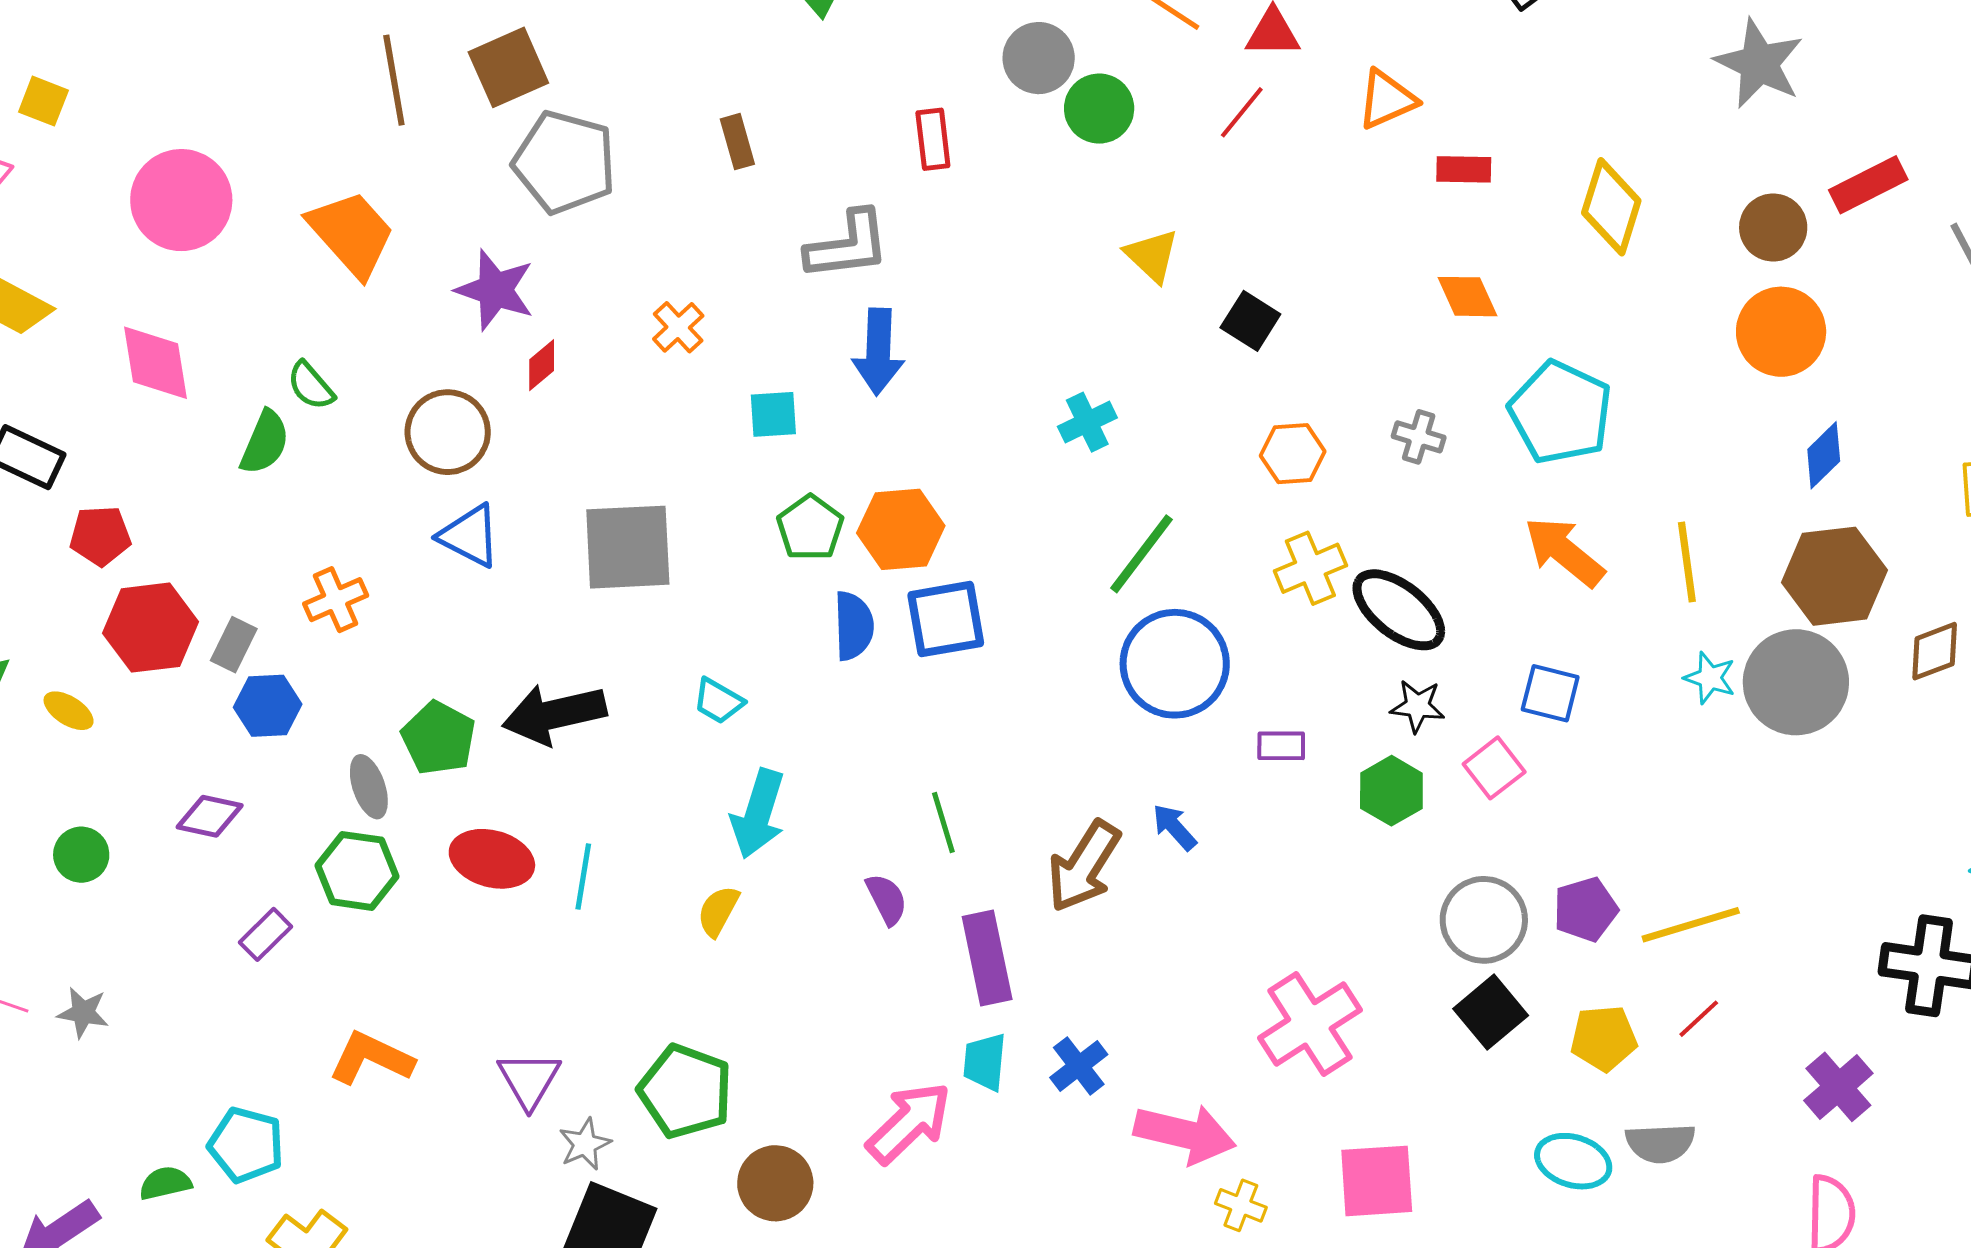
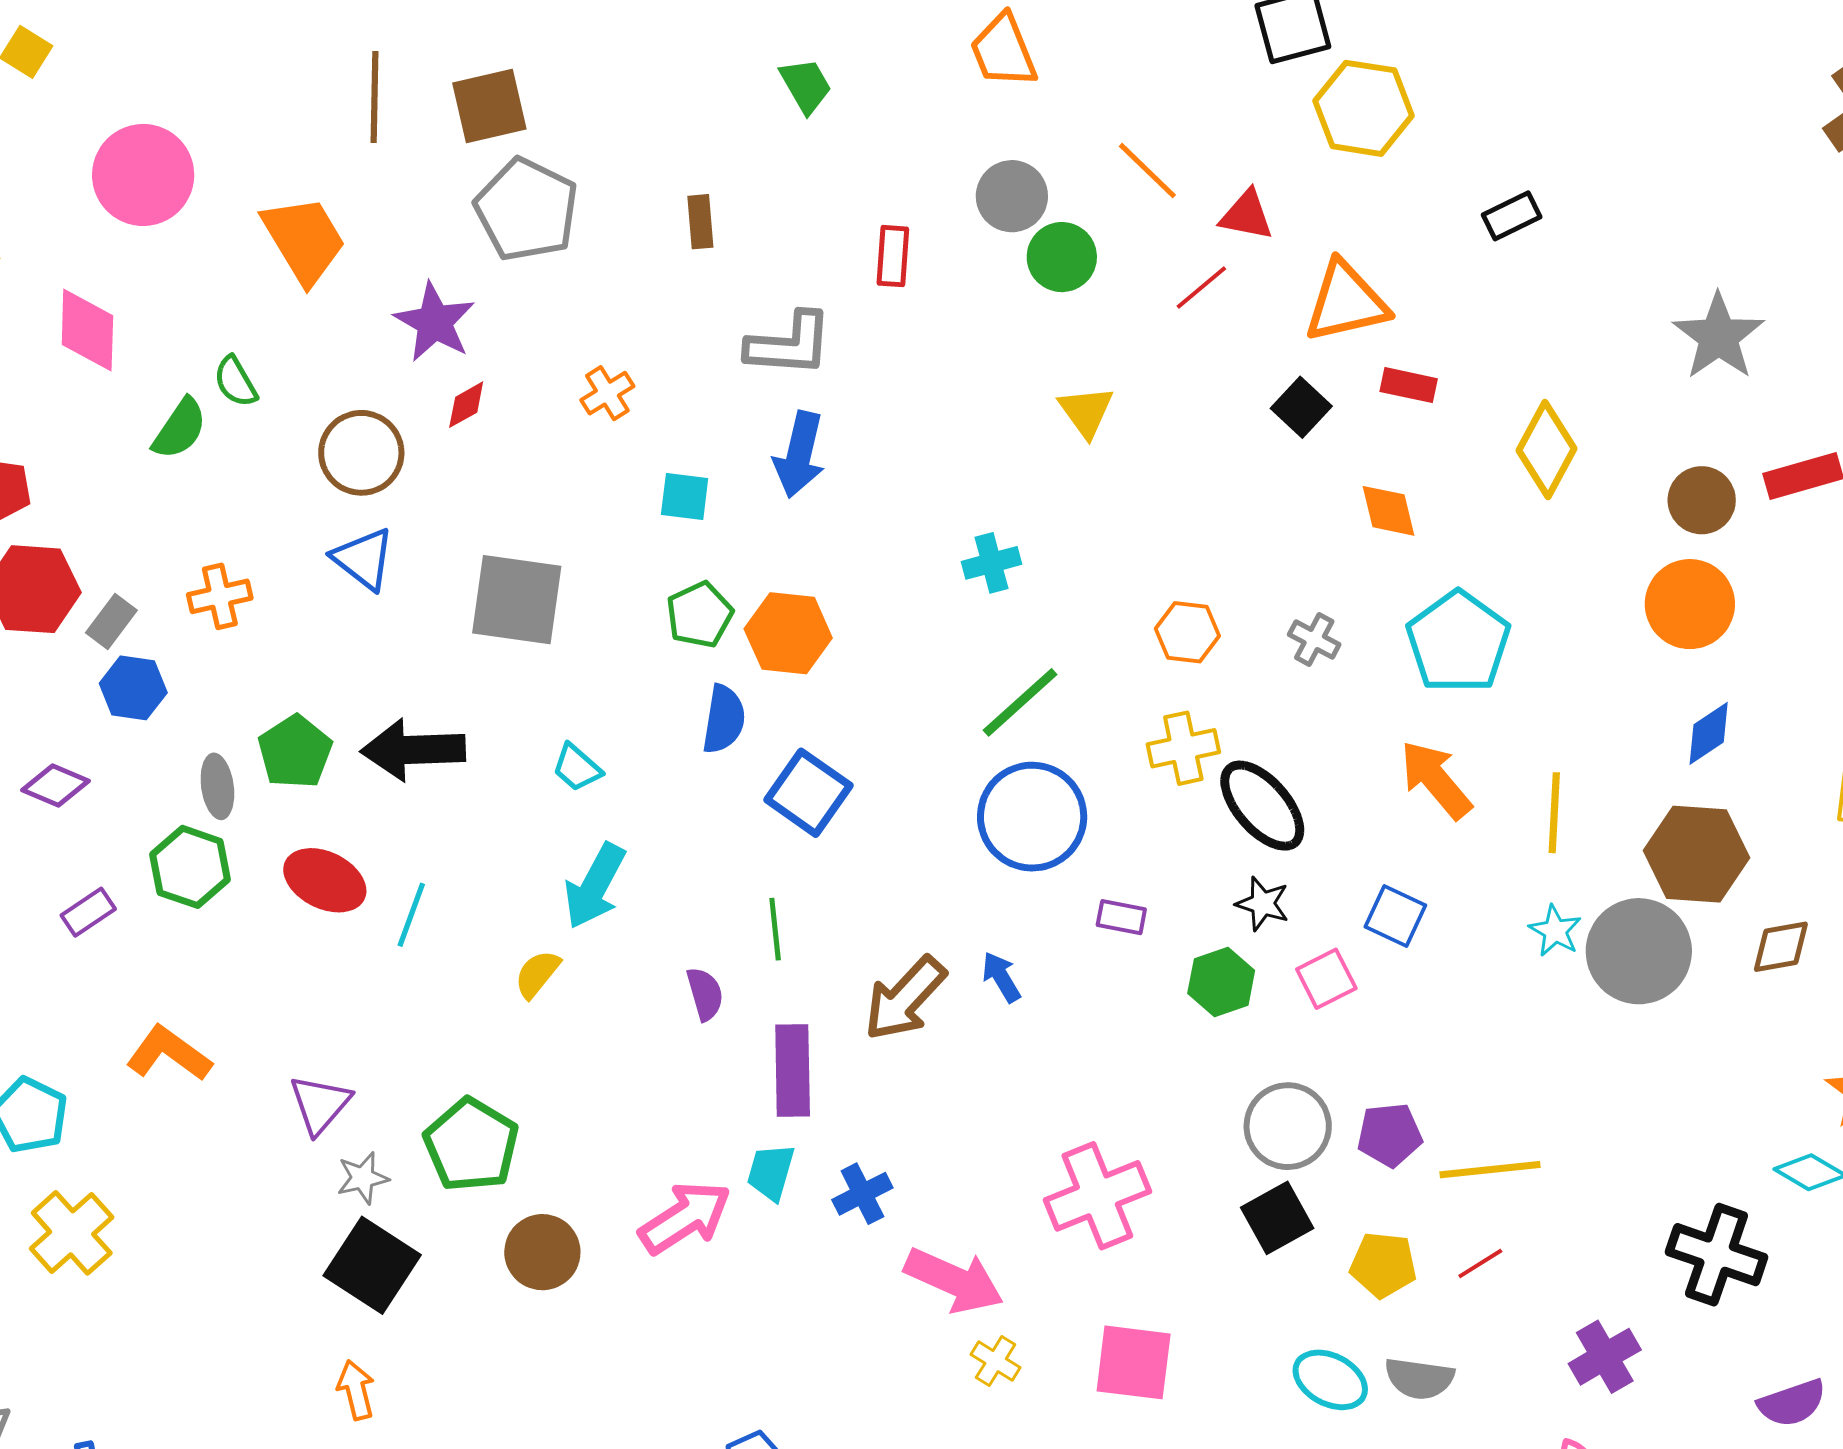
orange triangle: (1387, 99) -> (1346, 302), size x1.4
black square: (1250, 321) -> (1301, 407), moved
blue square: (946, 619) -> (808, 793), moved, turned 34

